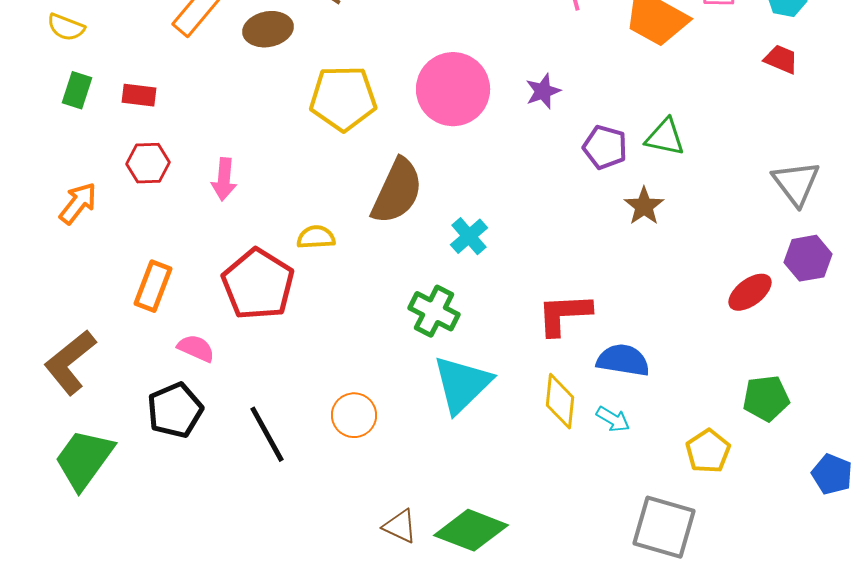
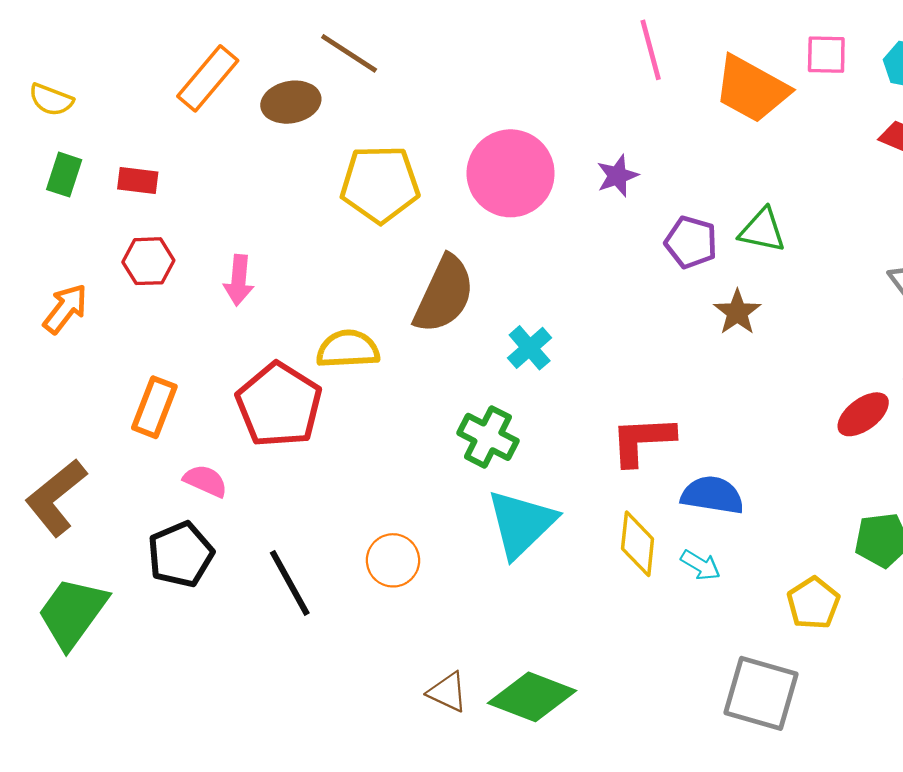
yellow semicircle: (316, 237) -> (348, 349), size x1.4

